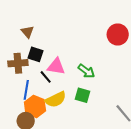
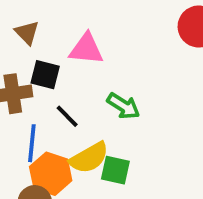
pink triangle: (56, 66) -> (86, 49), moved
green arrow: (86, 71) -> (123, 106), moved
green square: (82, 95) -> (115, 170), moved

